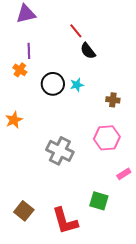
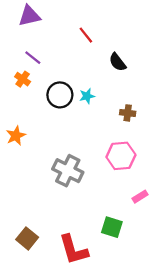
purple line: (29, 51) -> (33, 58), turned -49
black semicircle: (88, 51) -> (118, 62), moved

